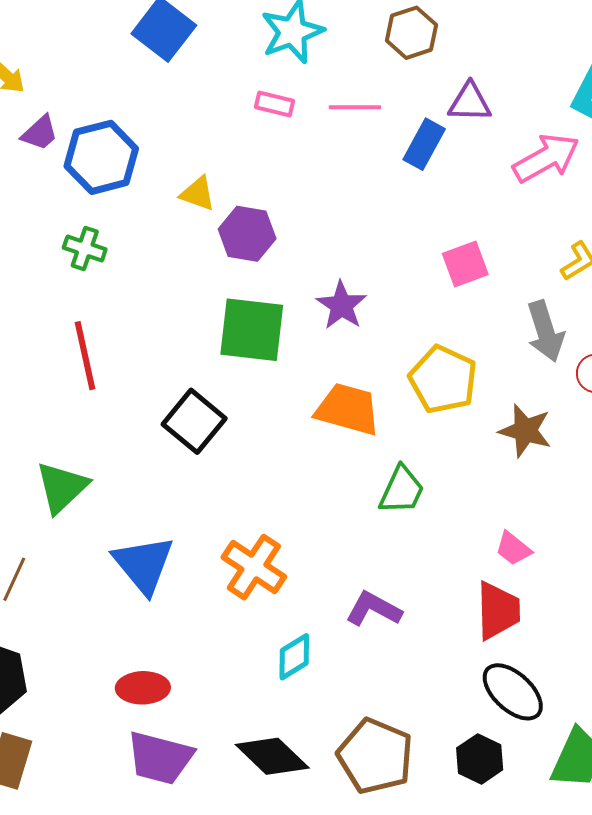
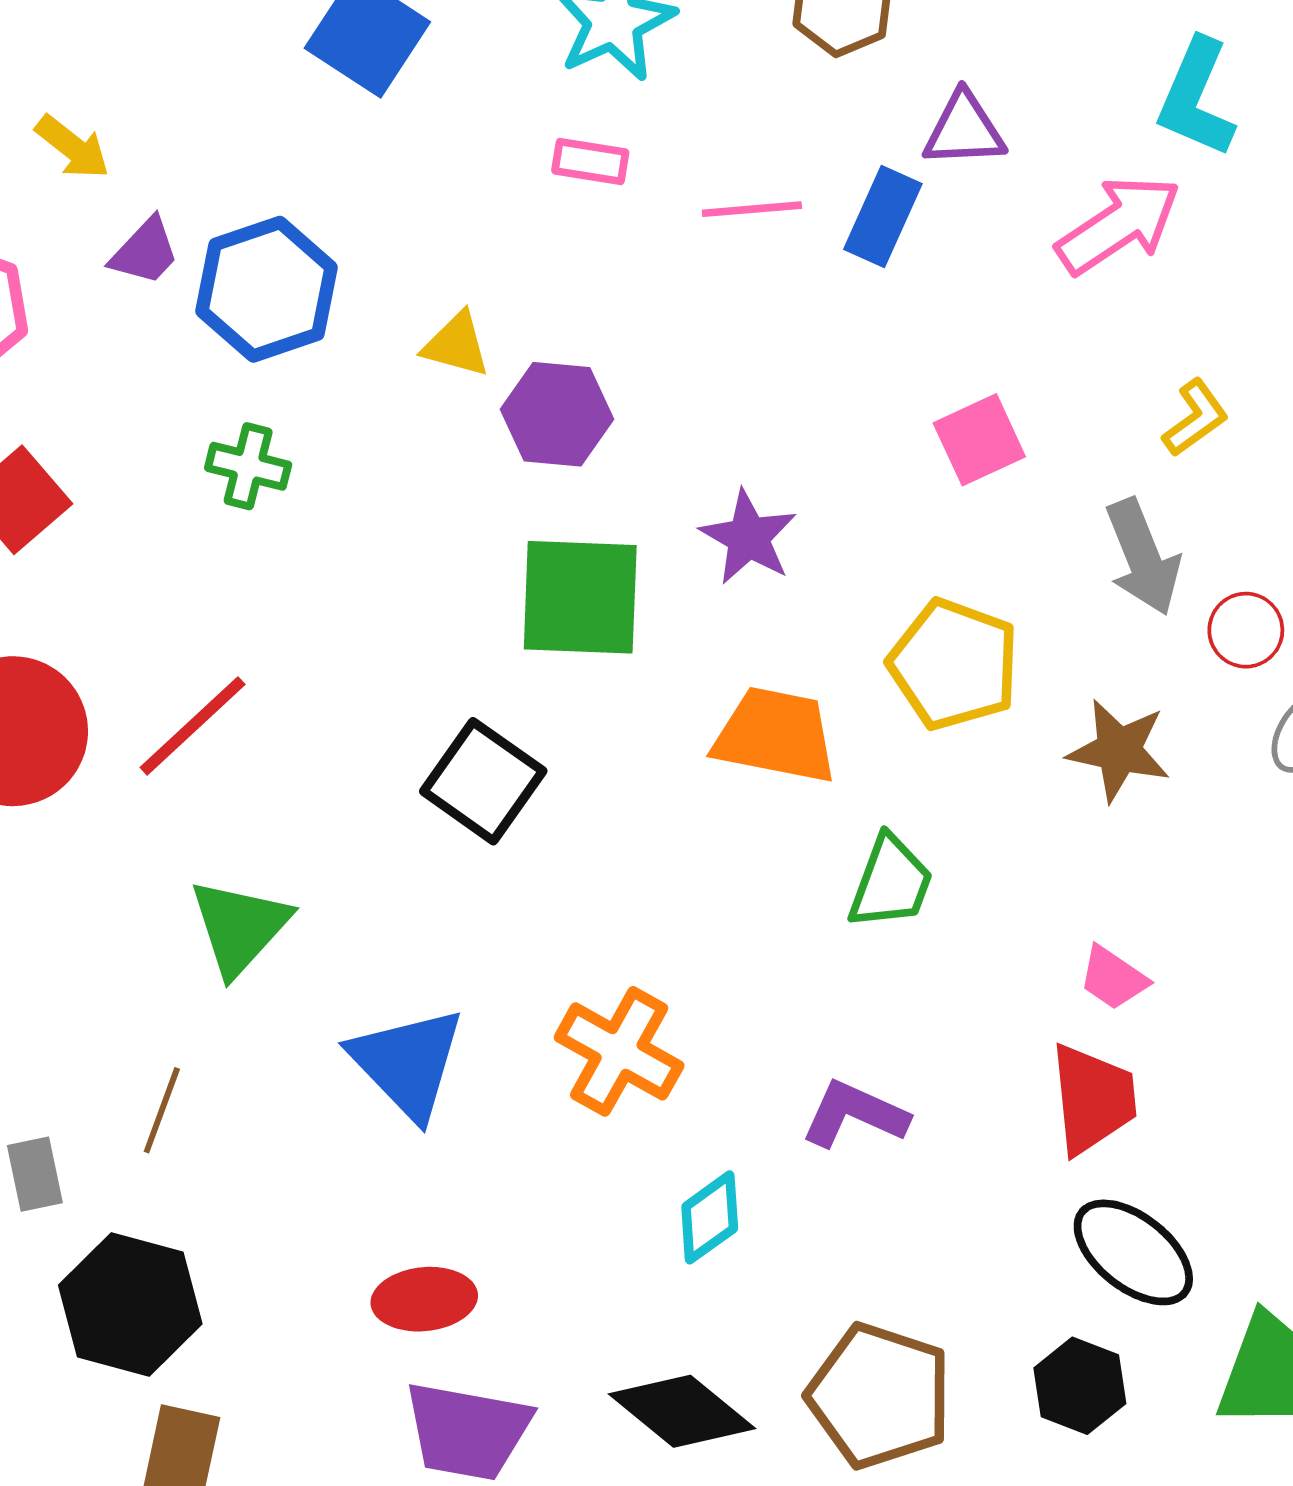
pink line: (355, 107) -> (752, 209), moved
red line: (85, 356) -> (193, 726), moved, turned 64

